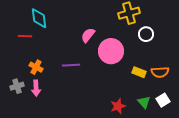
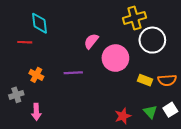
white circle: (146, 34) -> (152, 40), size x1.6
pink arrow: (36, 88) -> (36, 112), moved

